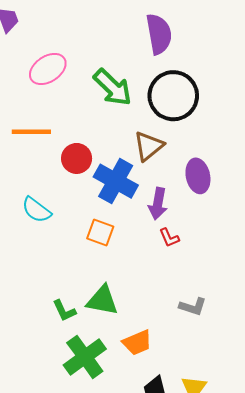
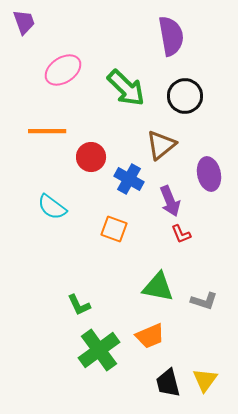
black circle: (173, 96) -> (185, 96), size x0.7
blue cross: (116, 181) -> (129, 179), size x0.7
purple arrow: (158, 204) -> (170, 201), turned -32
green triangle: (102, 300) -> (158, 287), moved

